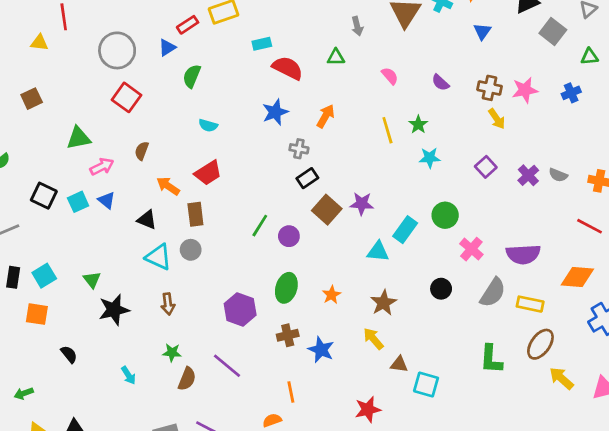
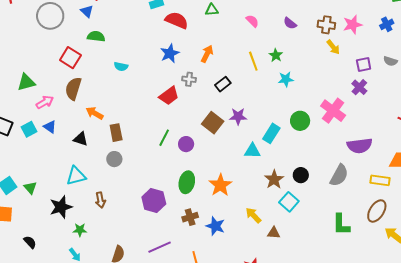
blue triangle: (167, 48) -> (87, 11), turned -40
green semicircle: (192, 76) -> (96, 36), moved, turned 78
red square: (127, 97) -> (70, 58), moved
brown semicircle: (142, 151) -> (73, 89), size x1.6
purple square: (486, 167) -> (364, 65), moved, turned 35
red trapezoid: (208, 173) -> (169, 96), moved
gray semicircle: (558, 175) -> (390, 61), moved
black rectangle: (307, 178) -> (223, 84), moved
pink cross: (471, 249) -> (333, 111), moved, size x1.4
cyan triangle: (158, 257) -> (76, 176), moved, turned -35
green triangle: (92, 280) -> (30, 188), moved
orange star: (332, 295) -> (220, 185), size x1.6
brown star: (384, 303) -> (274, 179), moved
yellow rectangle: (530, 304) -> (380, 180), moved
green star: (172, 353) -> (80, 230), moved
purple line: (227, 366) -> (160, 247), moved, turned -60
cyan square: (426, 384) -> (289, 202), moved, turned 30

